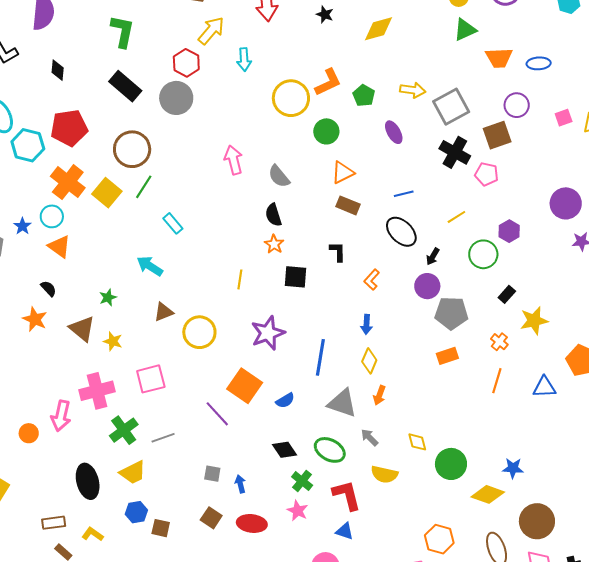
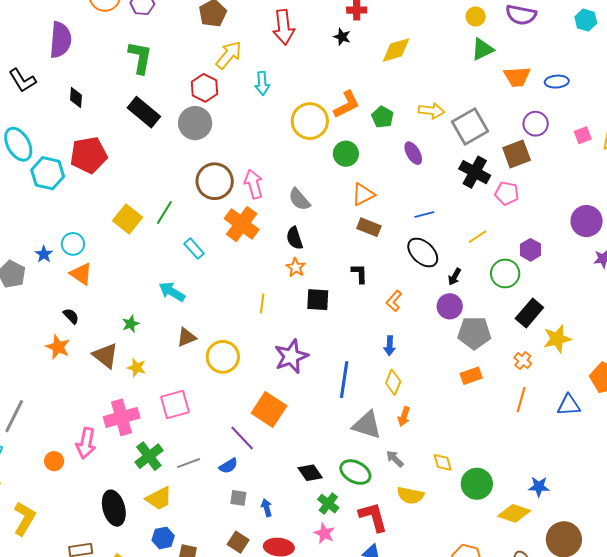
brown circle: (132, 149) -> (215, 181), moved
orange cross: (68, 182) -> (242, 224), moved
black rectangle: (507, 294) -> (529, 313), size x1.6
blue semicircle: (285, 401) -> (228, 466), moved

